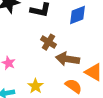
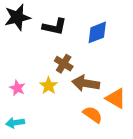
yellow star: (36, 86) -> (49, 86), moved

